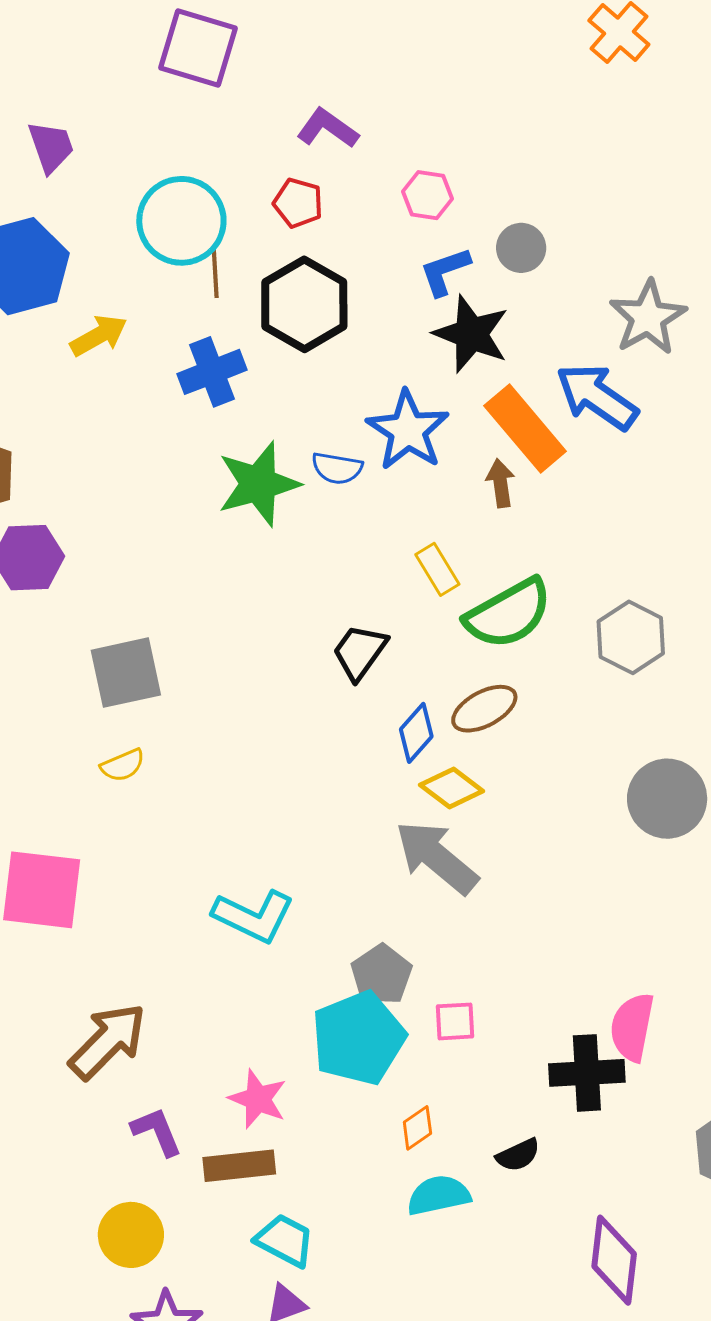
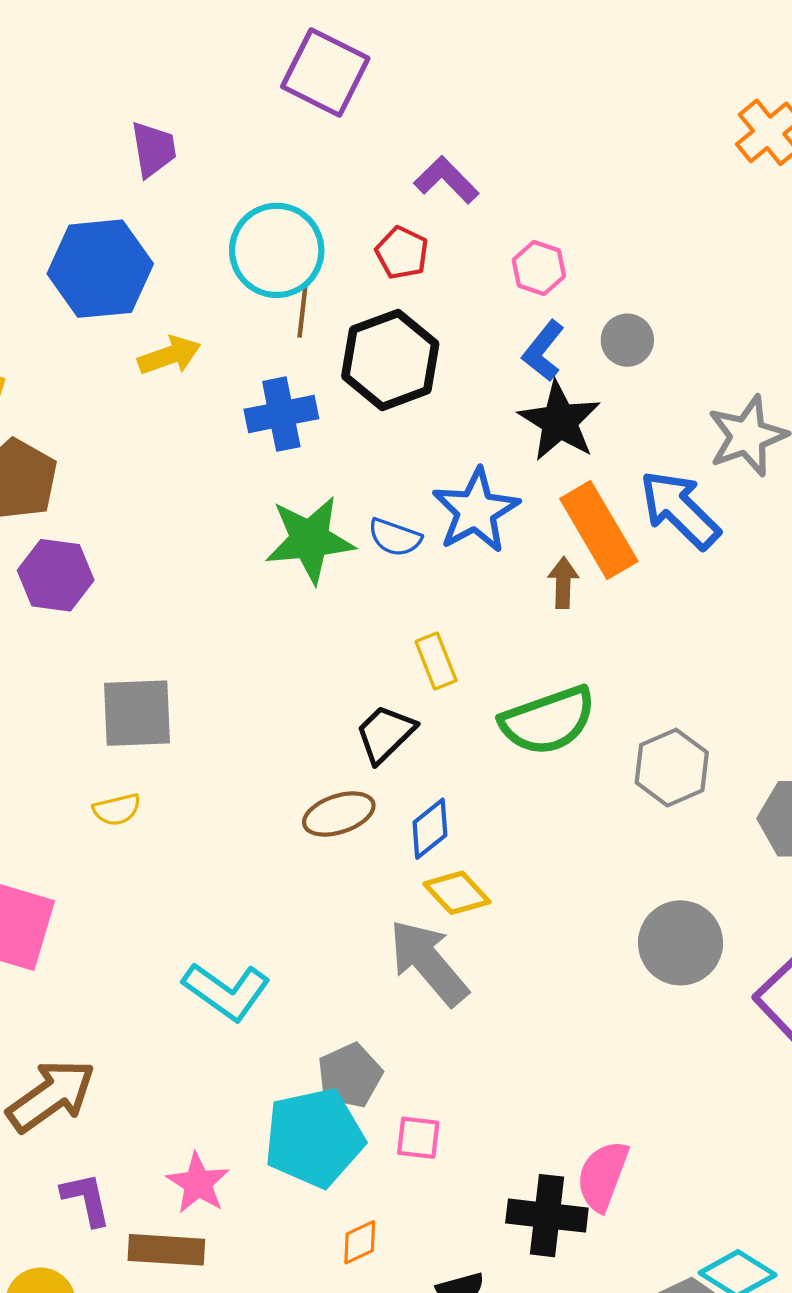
blue L-shape: (445, 271) -> (543, 351), turned -42
yellow rectangle: (437, 569) -> (436, 661), moved
brown ellipse: (484, 709) -> (339, 814), moved

